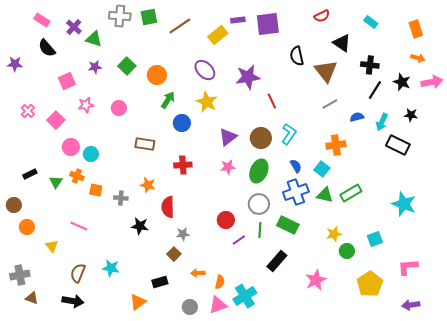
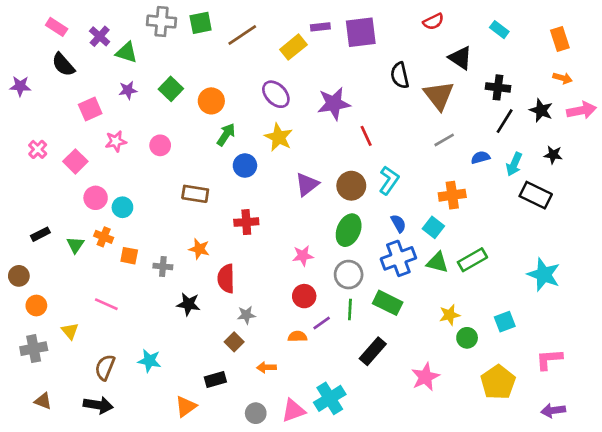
pink star: (228, 167) -> (303, 256), moved
gray cross: (20, 275) -> (34, 349), moved
orange semicircle: (220, 282) -> (297, 336), moved, turned -104

